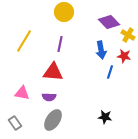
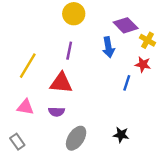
yellow line: (24, 41) -> (28, 66), moved
blue arrow: (101, 50) -> (108, 47), moved
gray ellipse: (53, 120) -> (76, 138), moved

